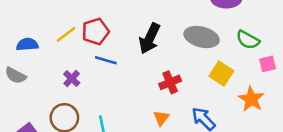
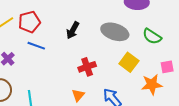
black arrow: (150, 38) -> (73, 30), size x0.7
pink square: (268, 64) -> (167, 67), moved
orange star: (251, 99) -> (152, 84), turned 30

